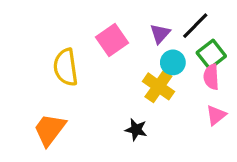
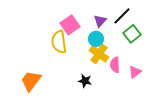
cyan circle: (173, 62) -> (96, 39), moved
yellow semicircle: (66, 67) -> (59, 42), moved
pink semicircle: (211, 77) -> (115, 65), moved

